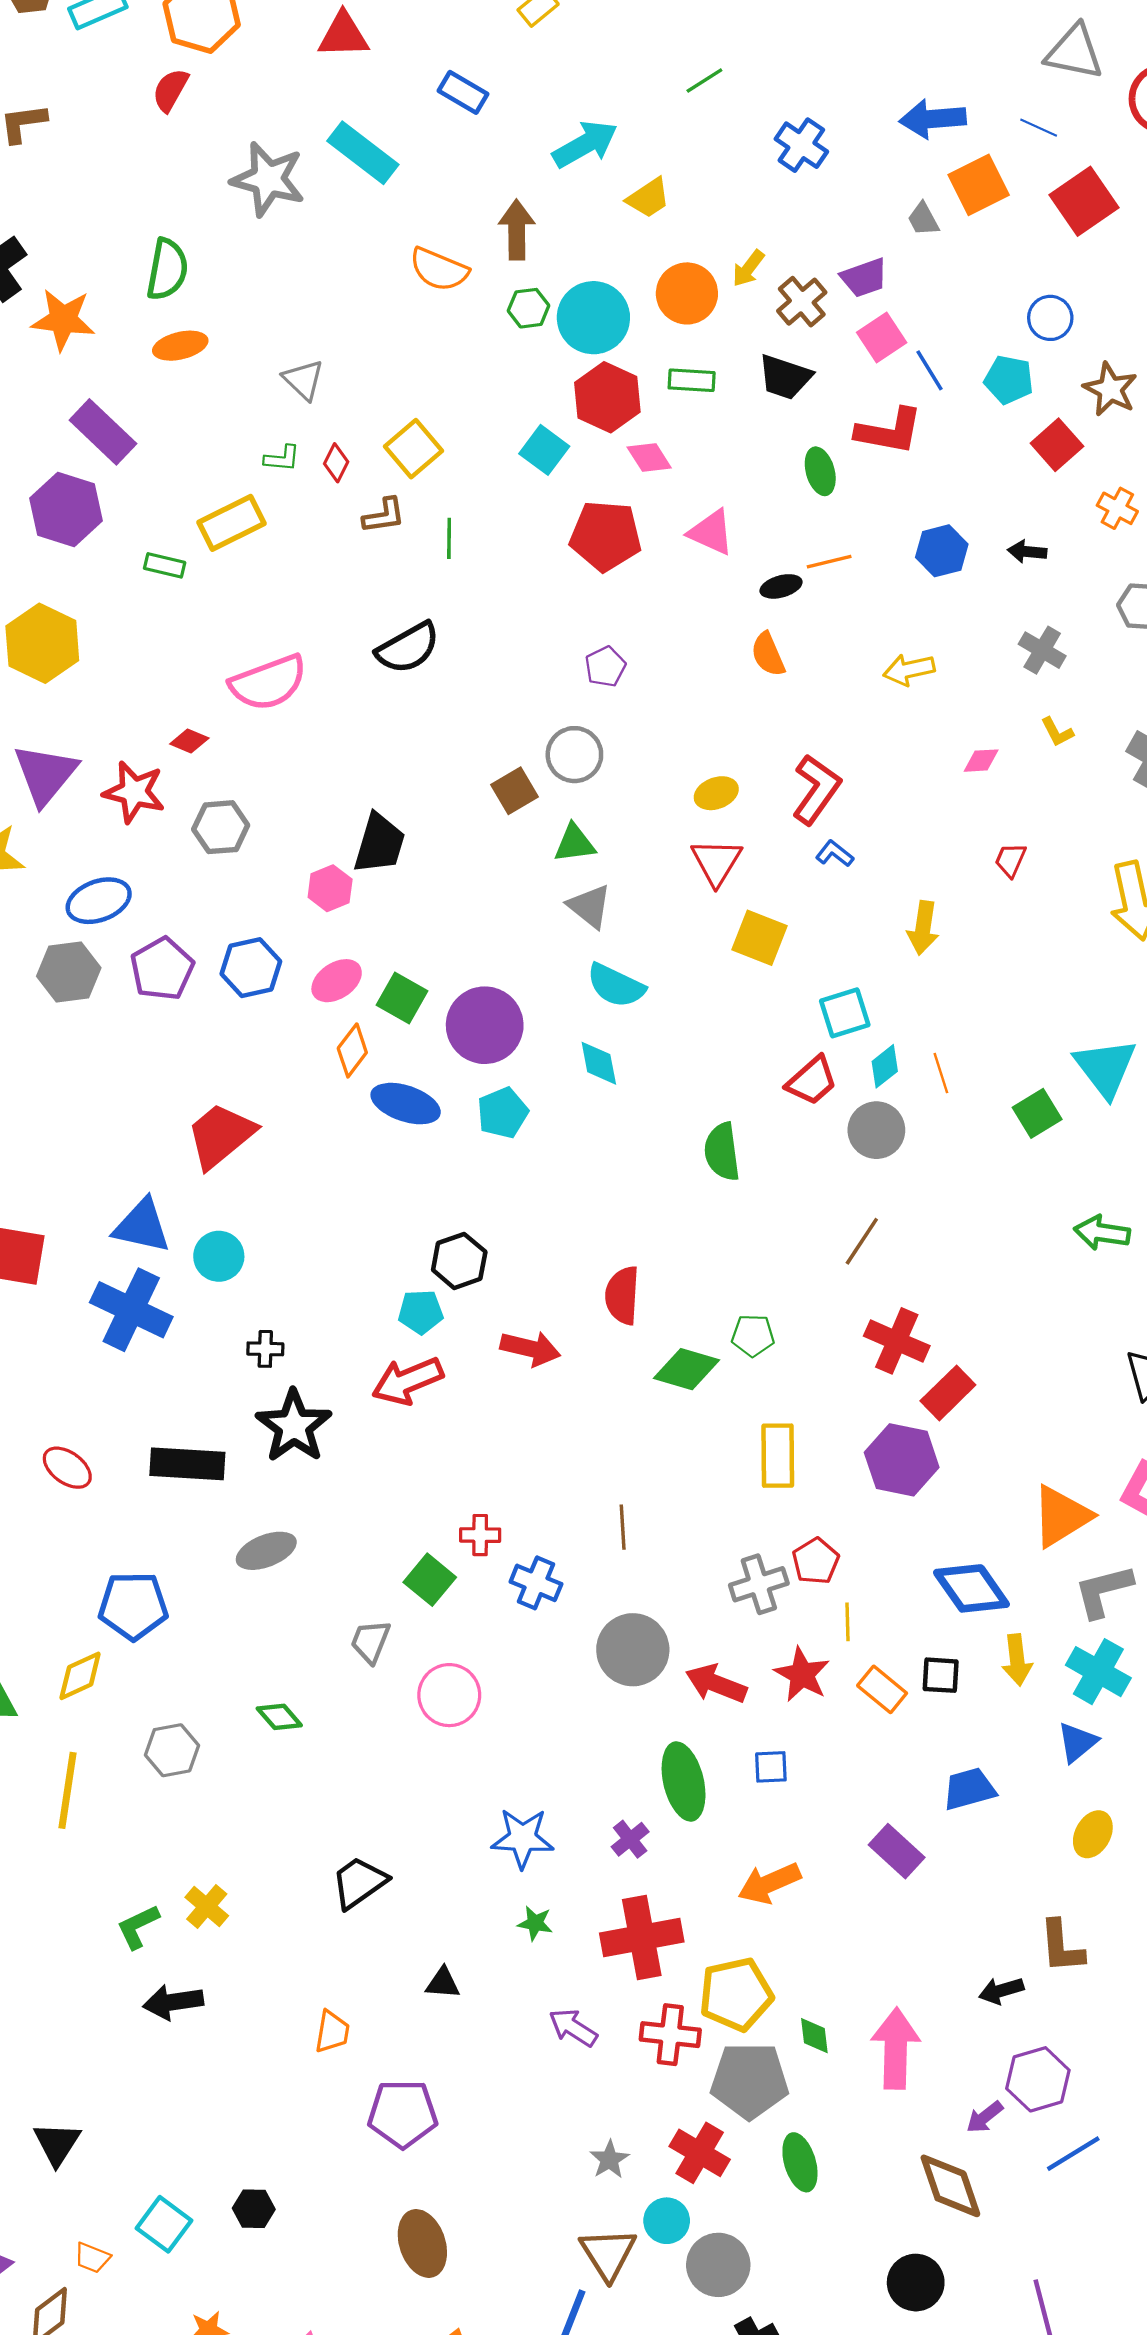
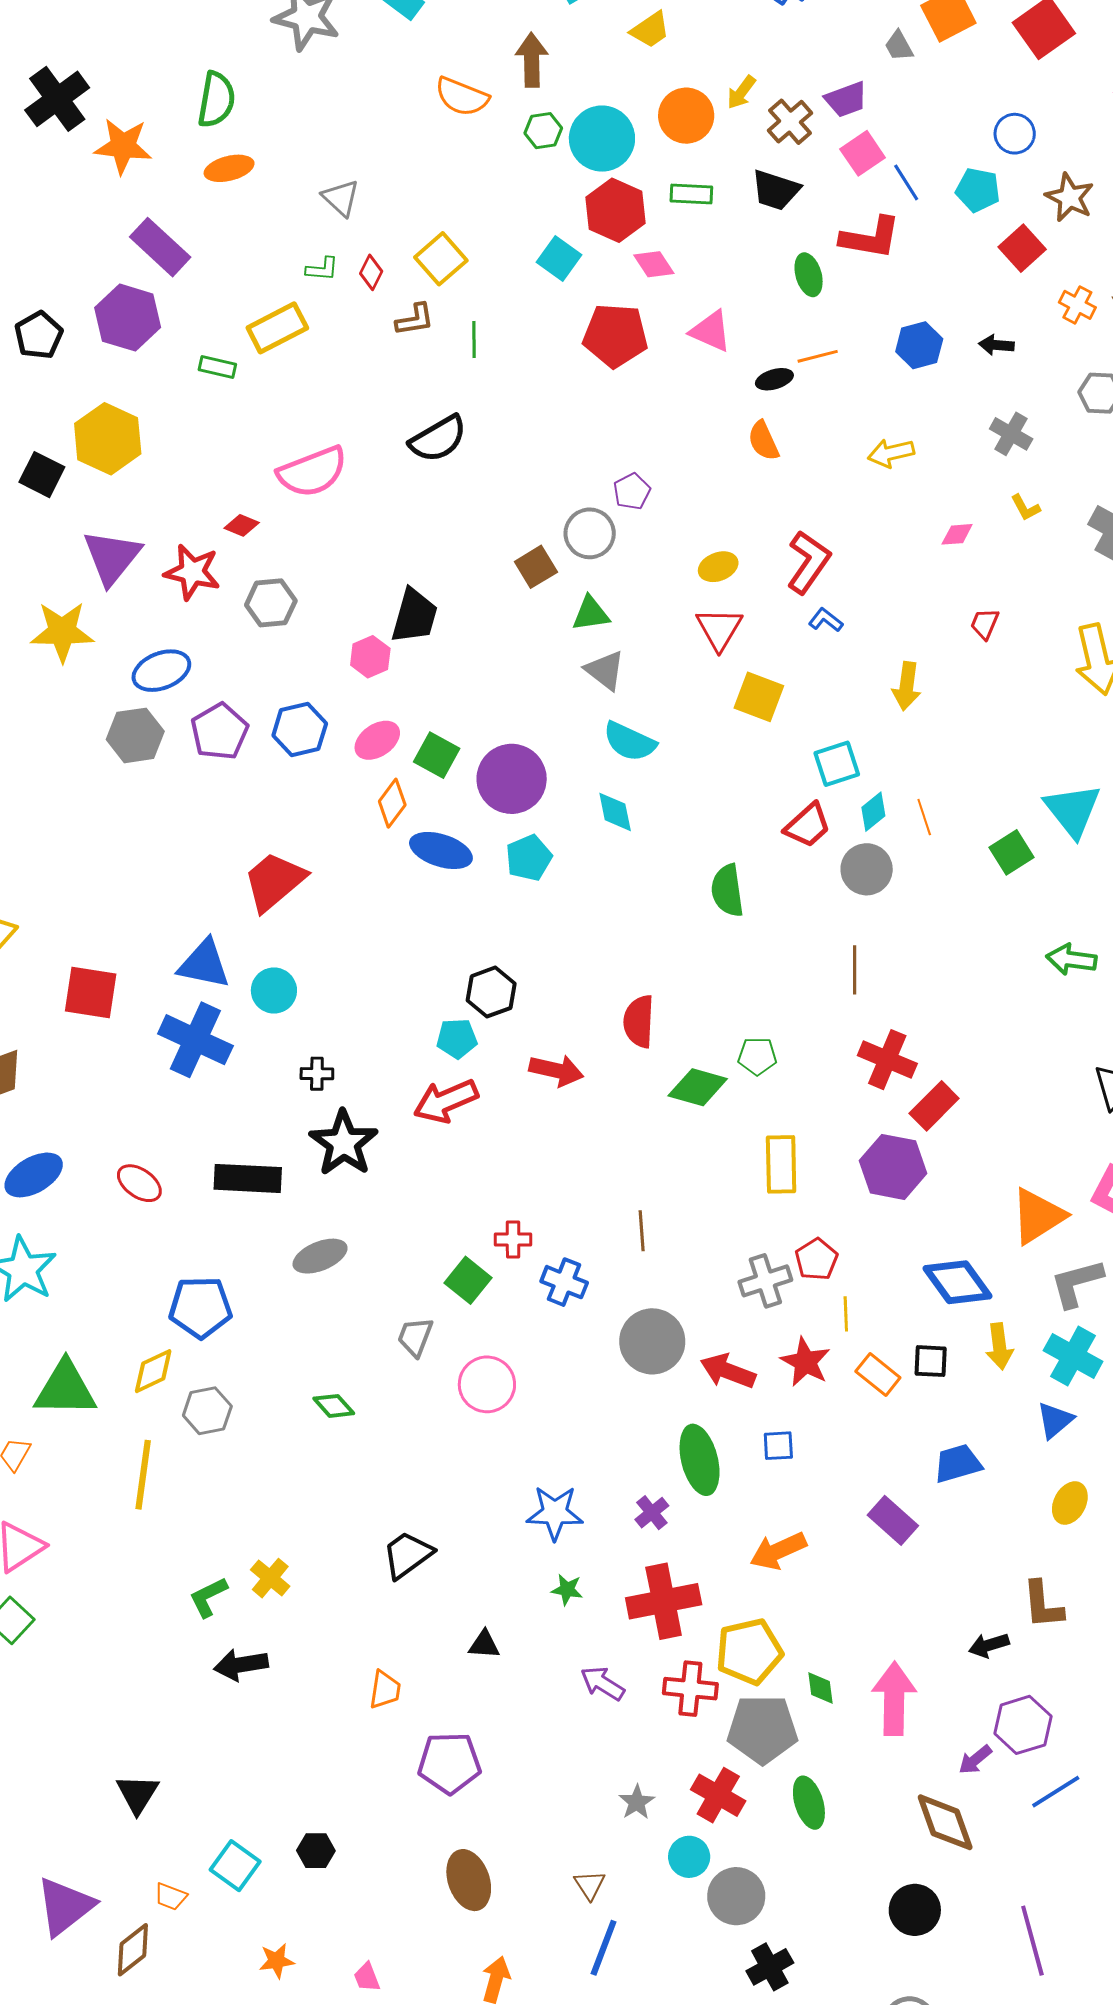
purple pentagon: (605, 667) -> (632, 491), moved
brown line: (862, 1241) -> (855, 970), turned -33
gray hexagon: (172, 1750) -> (207, 1411), moved
brown triangle: (608, 2254) -> (590, 1885), moved, size x0.6

